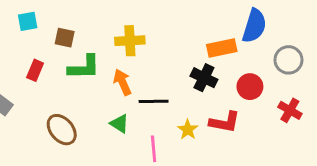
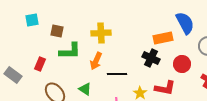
blue semicircle: (254, 26) -> (185, 23), turned -45
red rectangle: (35, 70) -> (40, 64), moved
orange arrow: (122, 82) -> (96, 61), turned -132
green triangle: (120, 124) -> (85, 89), moved

